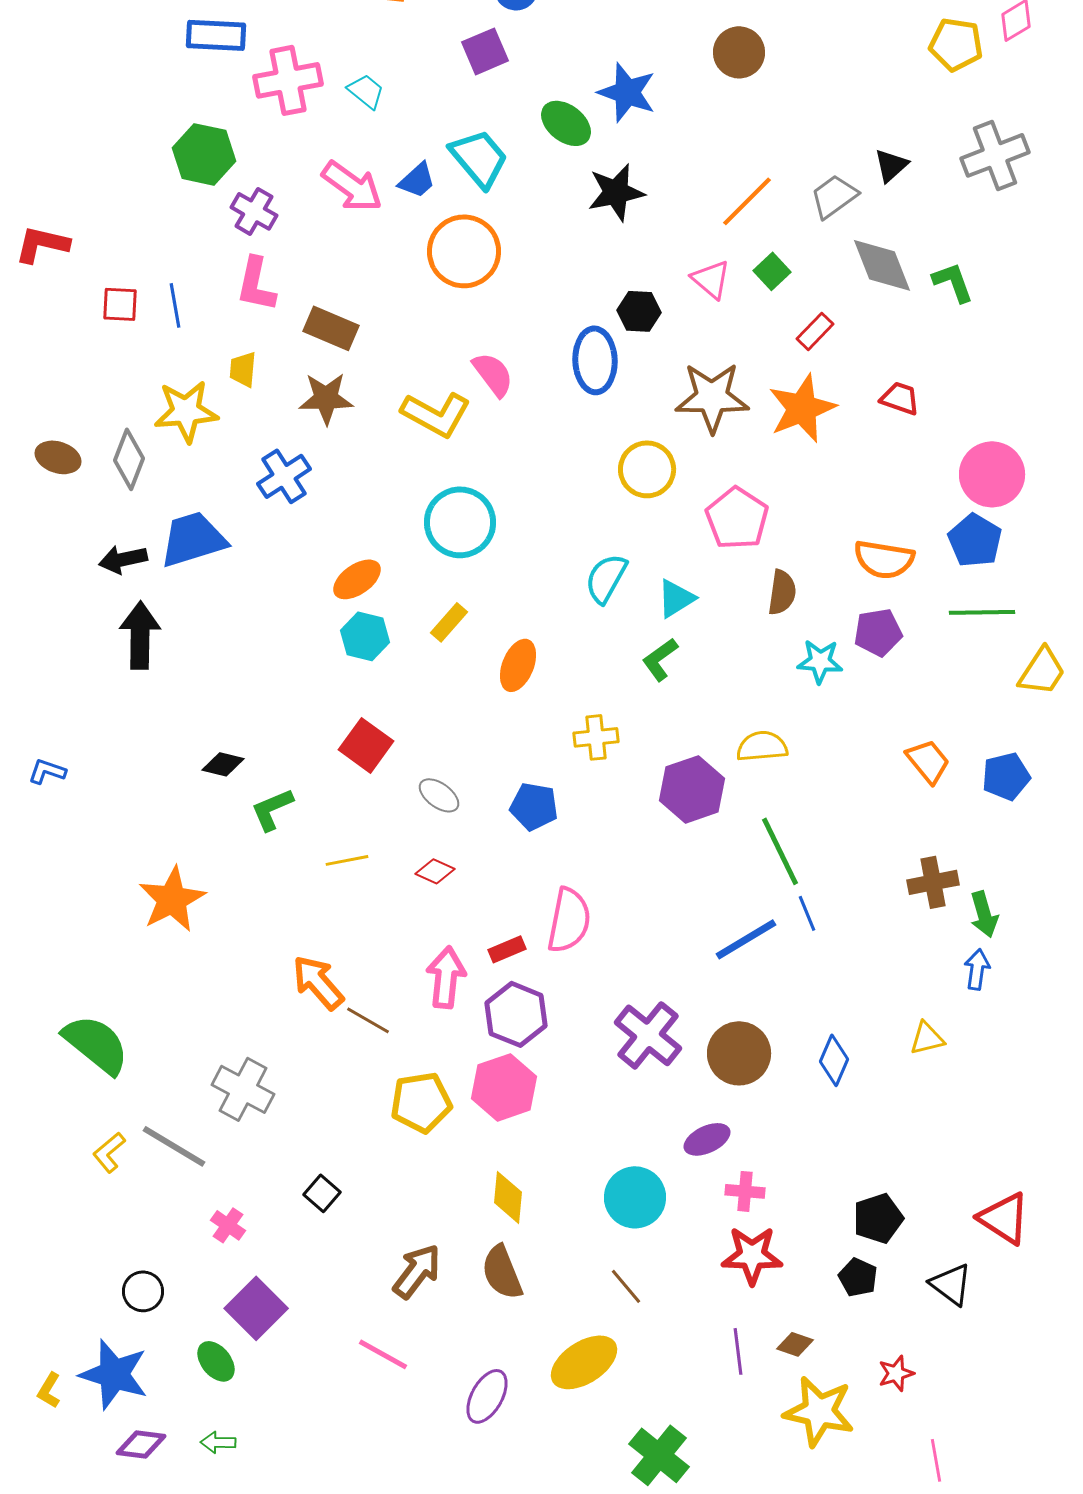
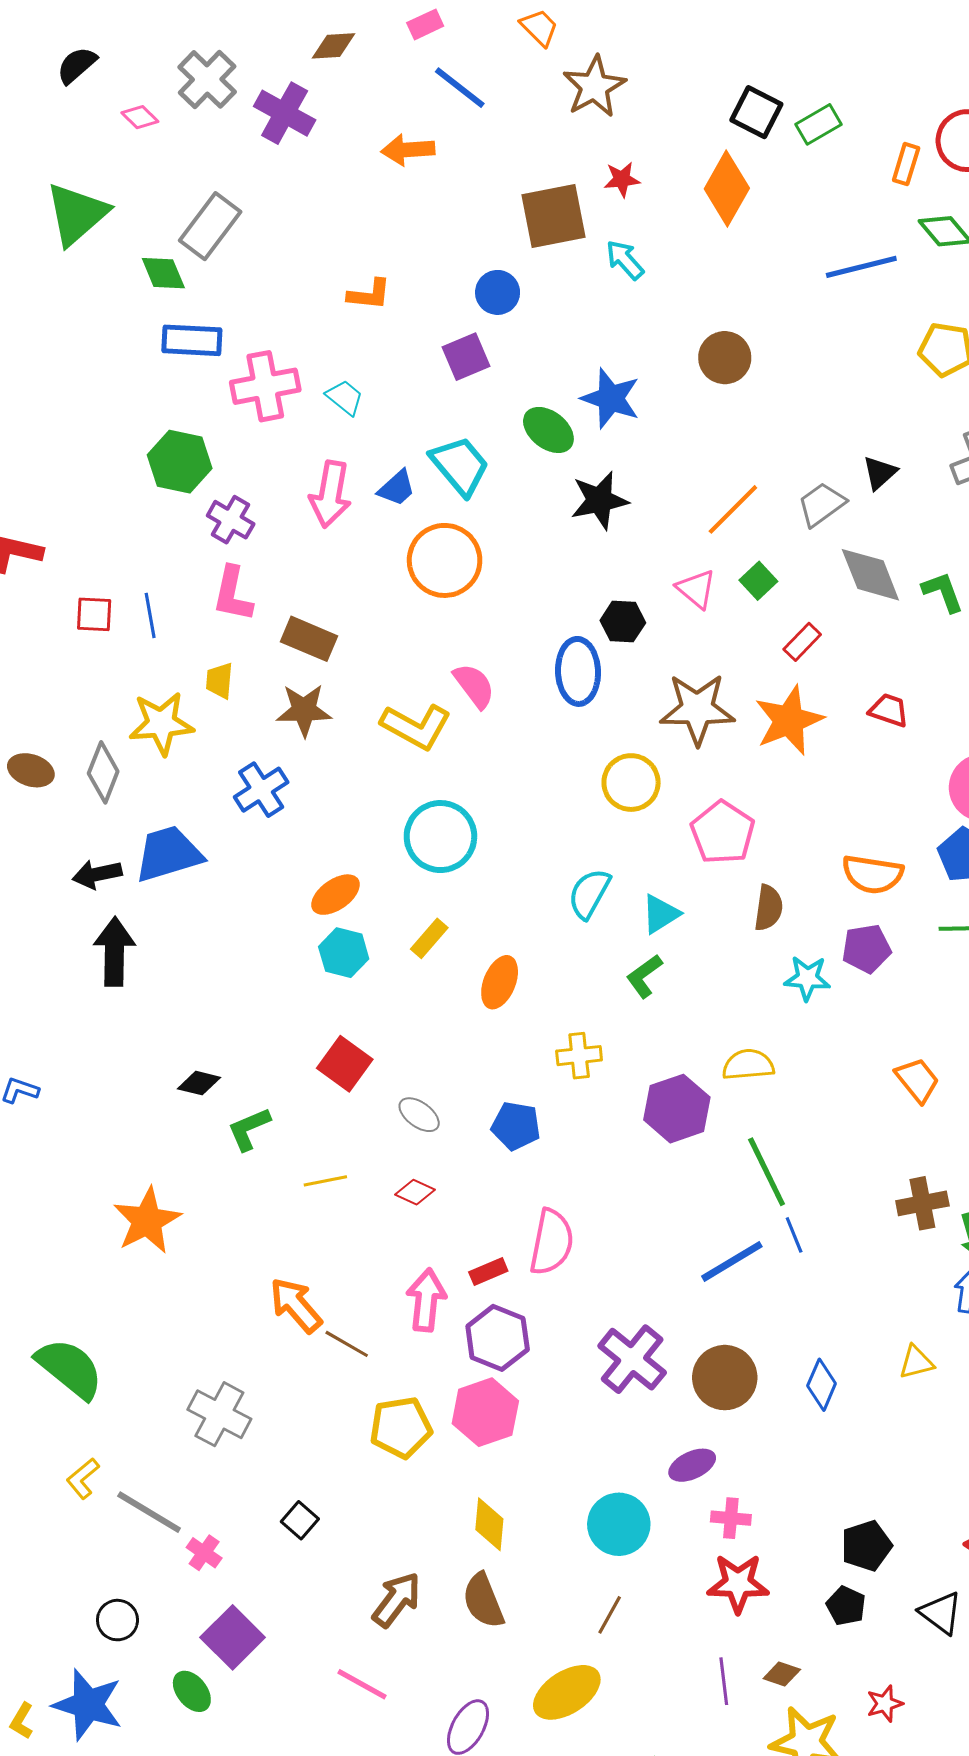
pink arrow: (352, 186) -> (330, 494), turned 64
gray line: (174, 1146) -> (149, 1512), moved
brown line: (626, 1286) -> (610, 1615), turned 69

